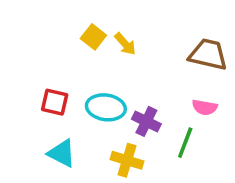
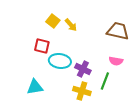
red square: (55, 102) -> (42, 46), moved
cyan triangle: (62, 153) -> (35, 87), turned -36
yellow cross: (127, 160) -> (82, 91), moved

